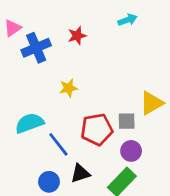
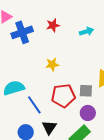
cyan arrow: (128, 20) -> (86, 31), moved
yellow star: (68, 88) -> (52, 64), moved
black triangle: (80, 173) -> (49, 127), turned -42

